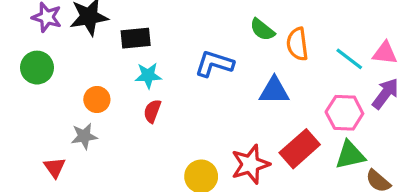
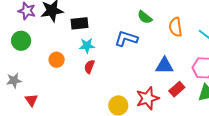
green semicircle: (262, 30) -> (145, 17), moved
blue triangle: (274, 91) -> (164, 66), moved
gray star: (84, 136) -> (14, 81), moved
red rectangle: (300, 149) -> (177, 89), size x0.7

